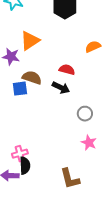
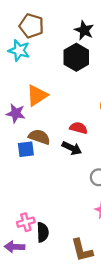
black semicircle: (25, 166) -> (43, 232), moved

